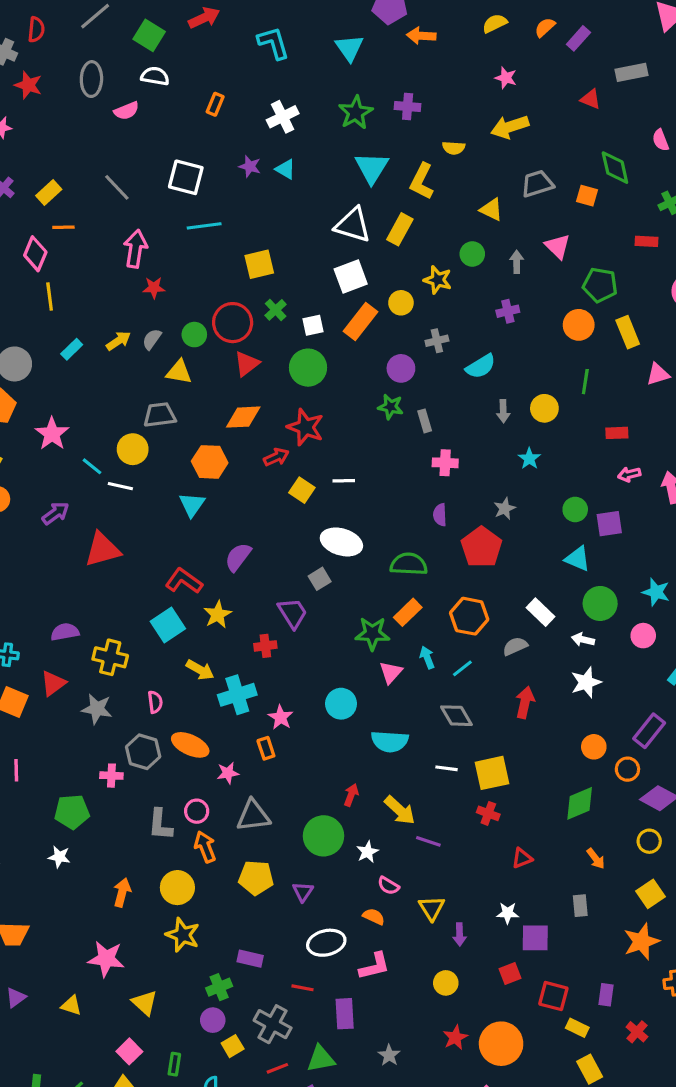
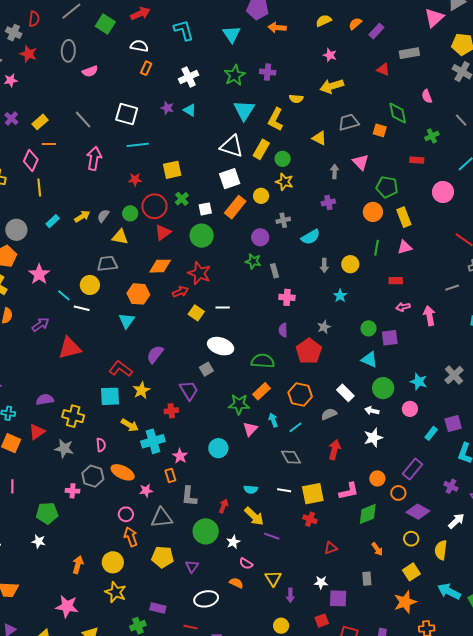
white semicircle: (155, 76) -> (139, 46), moved
green circle: (472, 254) -> (283, 159), moved
red star: (154, 288) -> (135, 180), moved
pink triangle: (658, 374) -> (405, 247), moved
cyan square: (168, 625) -> (110, 396), turned 30
cyan semicircle: (390, 741) -> (251, 489), moved, size x0.6
gray L-shape: (160, 824) -> (189, 496), moved
pink L-shape: (375, 966) -> (349, 491), moved

